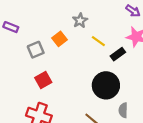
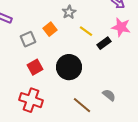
black circle: (106, 85) -> (69, 67), moved
gray semicircle: (123, 110) -> (109, 95), turned 128

